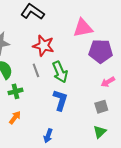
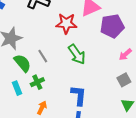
red star: (43, 46) -> (66, 23), moved
gray line: (36, 70) -> (43, 56), moved
blue L-shape: (60, 100) -> (79, 95), moved

